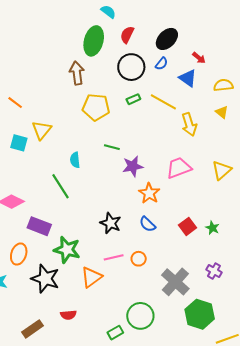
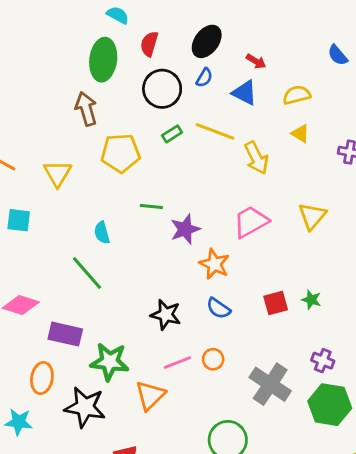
yellow triangle: (42, 130) -> (58, 173), moved
red square: (187, 226) -> (276, 303), turned 30
green hexagon: (200, 314) -> (330, 405), moved

